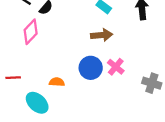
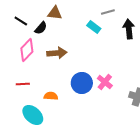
brown arrow: (102, 35) -> (57, 53), moved
red line: (13, 78) -> (23, 84), moved

